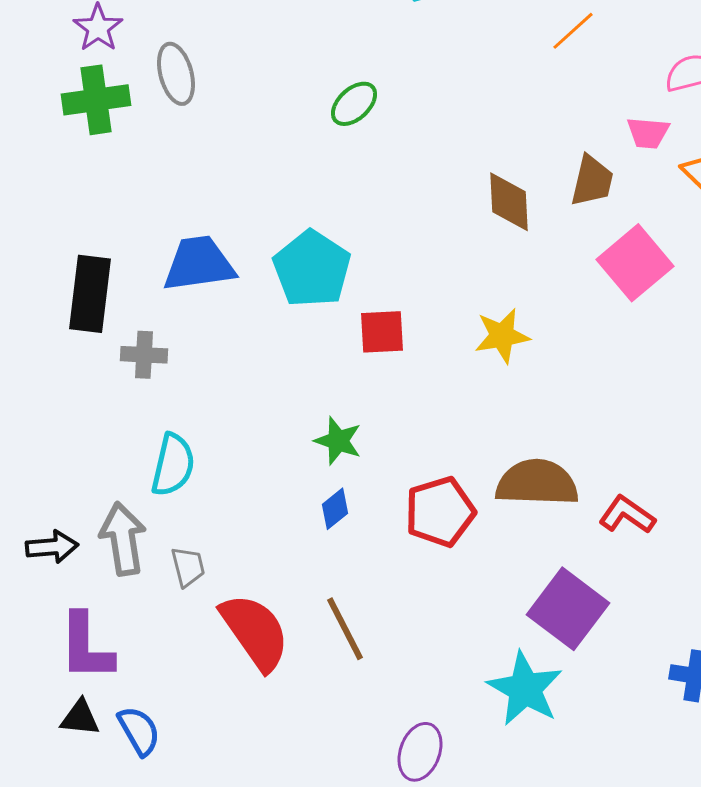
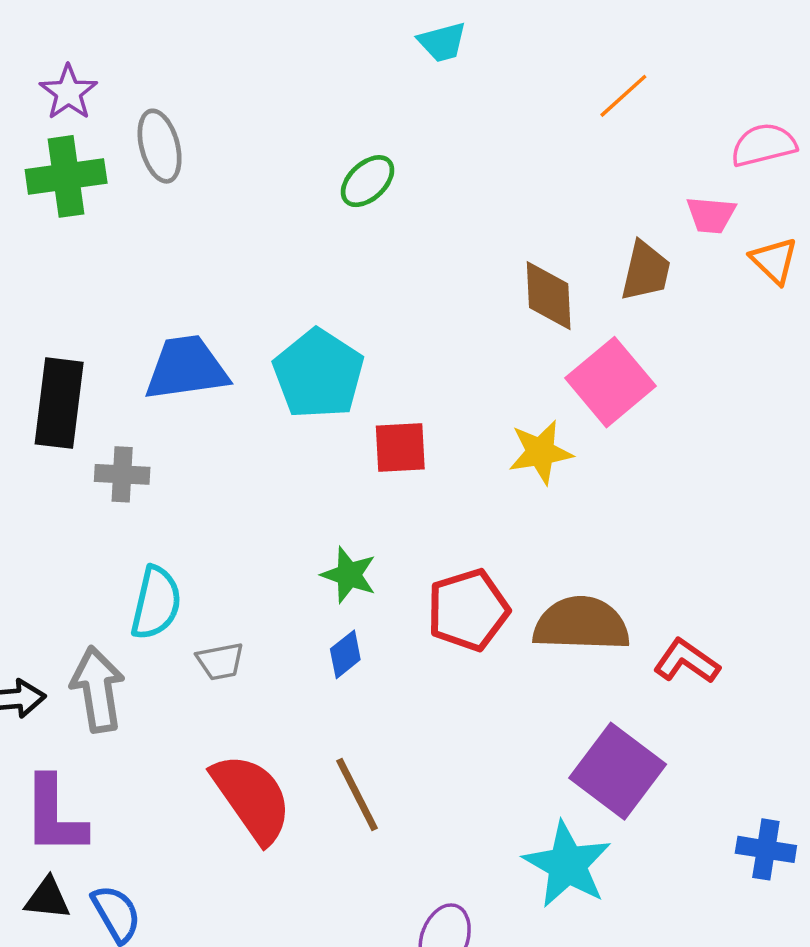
pink square: (635, 263) -> (611, 382), moved
red pentagon: (440, 512) -> (468, 610), moved
gray trapezoid: (188, 567) -> (220, 661), moved, turned 93

